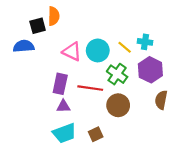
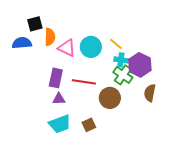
orange semicircle: (54, 16) -> (50, 37), moved
cyan cross: (145, 42) -> (121, 60), moved
green cross: (117, 74) -> (123, 75), moved

